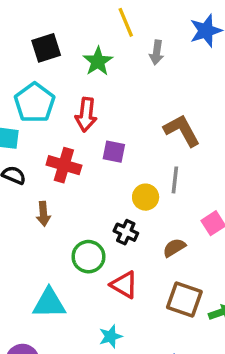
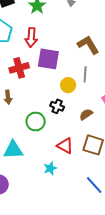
purple square: (114, 152) -> (48, 59), size x1.6
red cross: (64, 165) -> (19, 68), turned -30
red triangle: (124, 285) -> (65, 146), moved

